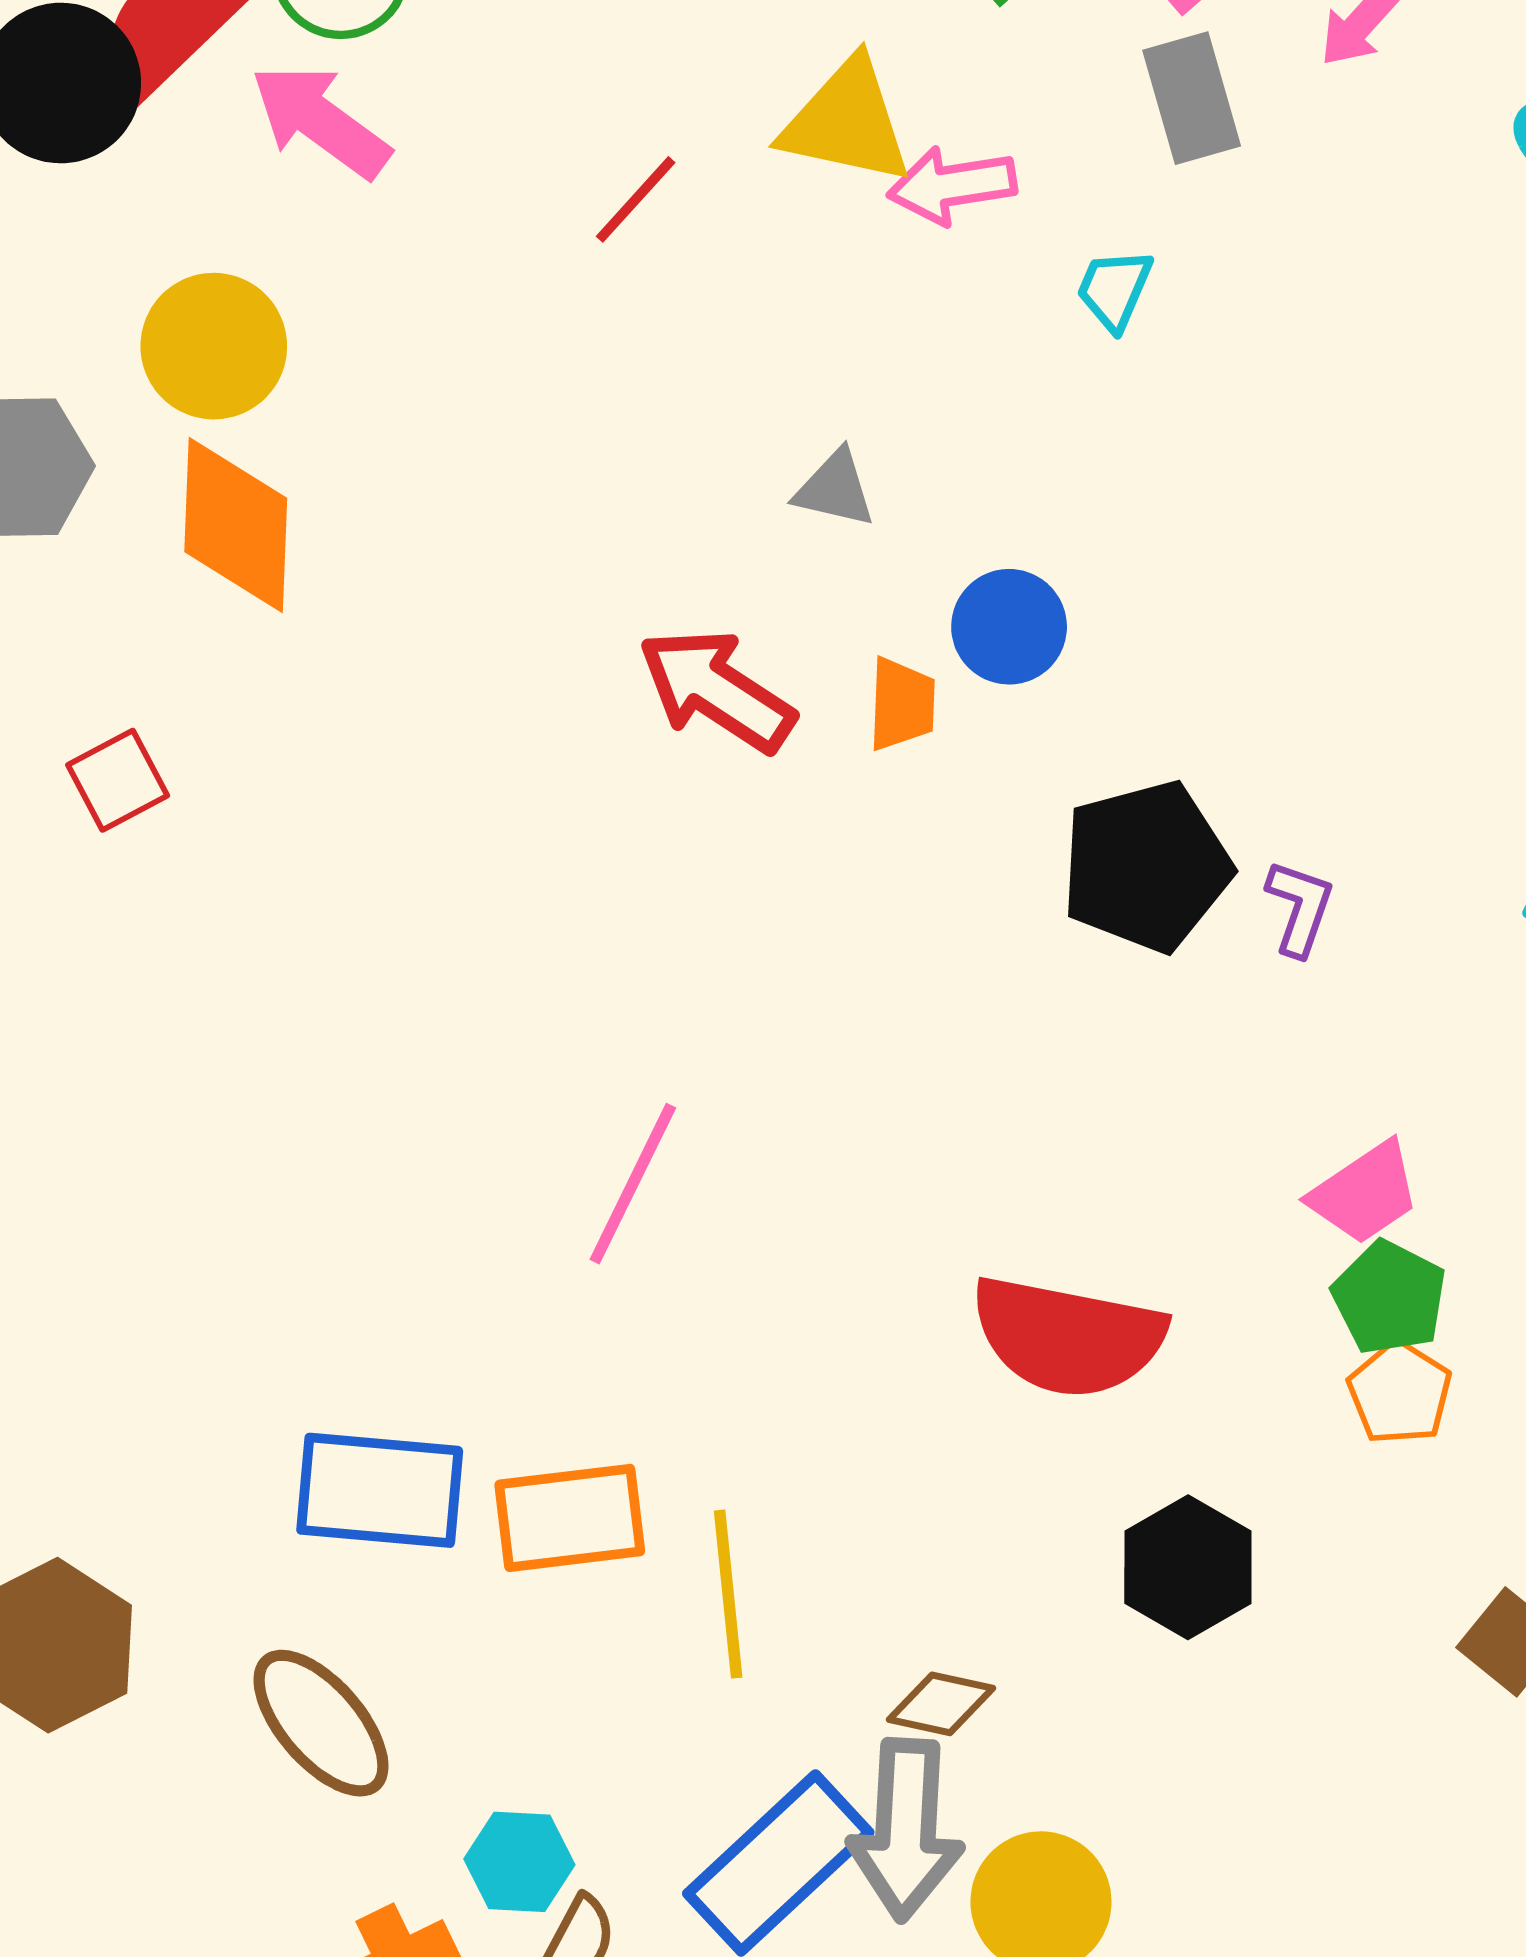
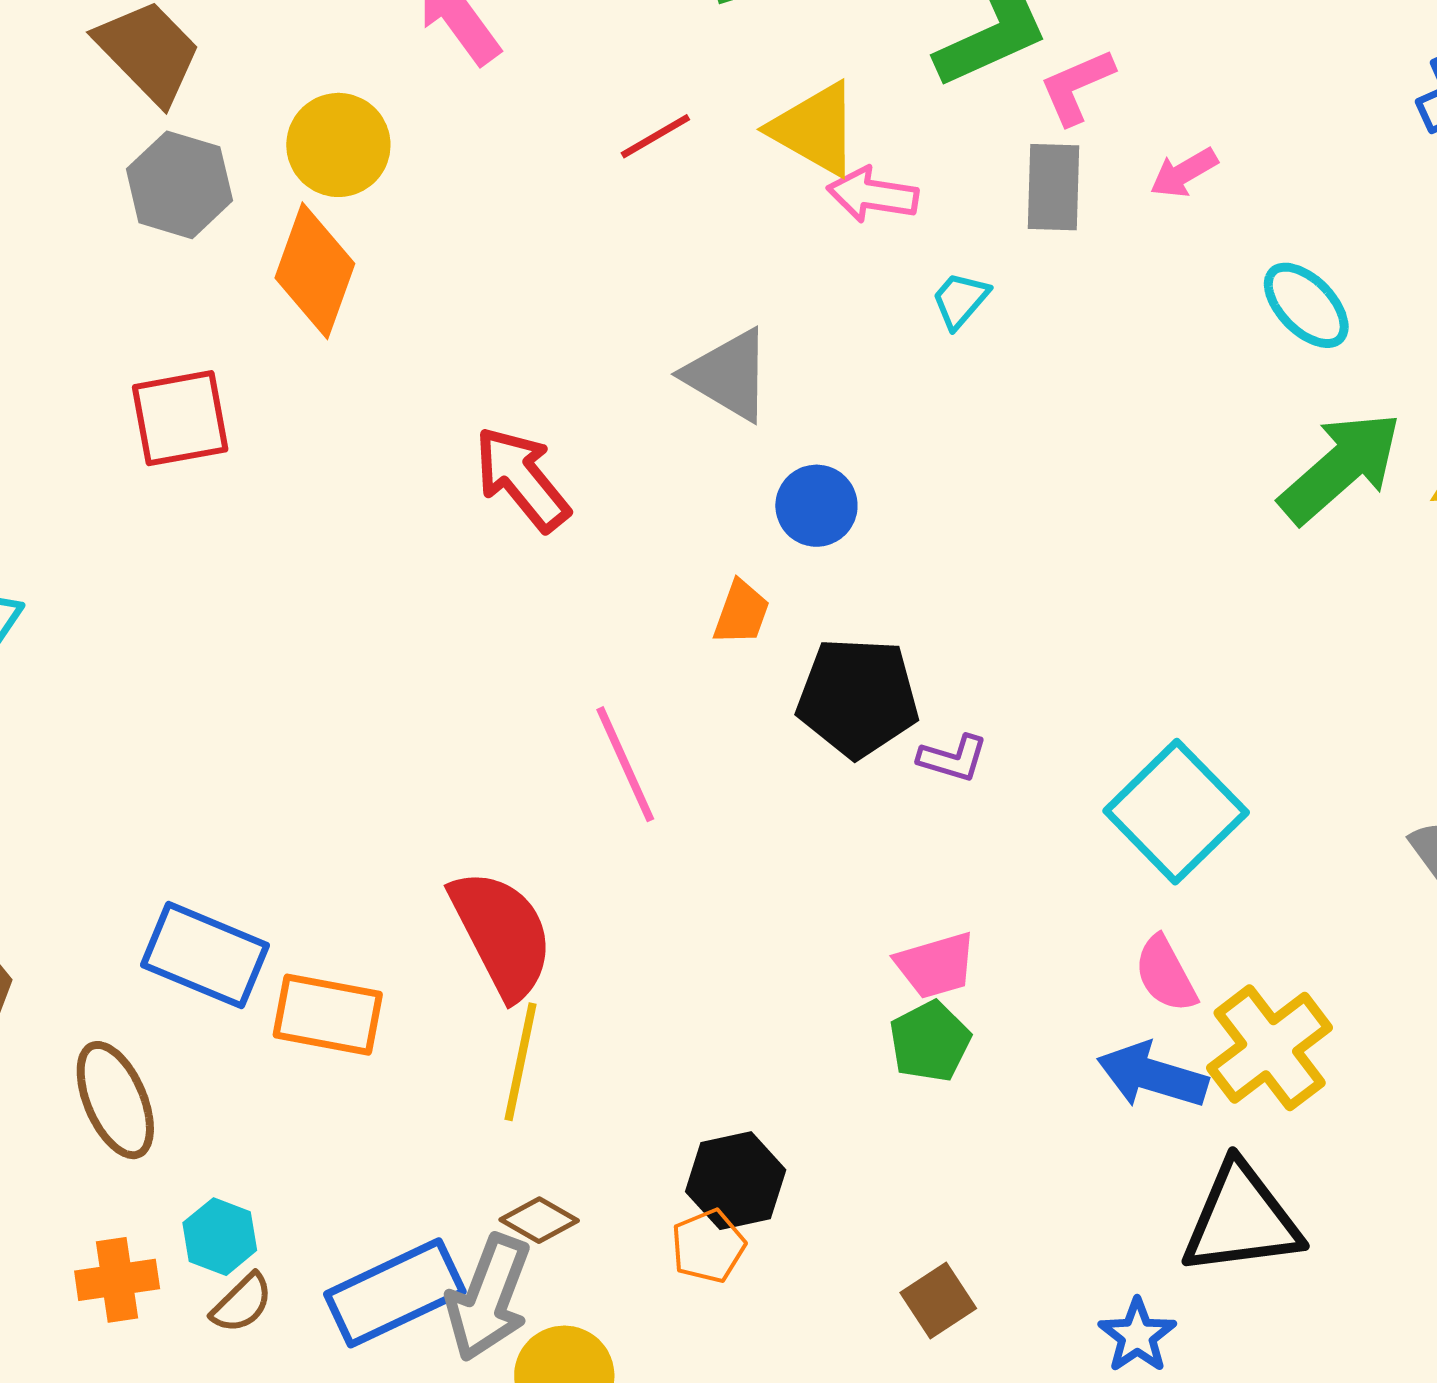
gray triangle: (835, 489) -> (728, 375), size x1.6
red arrow: (716, 690) -> (522, 479), moved
orange trapezoid: (902, 704) -> (741, 613), moved
red square: (118, 780) -> (180, 418), size x1.5
purple L-shape: (1300, 908) -> (953, 758), turned 70
pink line: (633, 1184) -> (625, 764), moved, turned -68
red semicircle: (1068, 1337) -> (502, 934), moved, turned -146
orange pentagon: (1400, 1393) -> (708, 1246), moved
yellow line: (728, 1594) -> (521, 1062), moved

